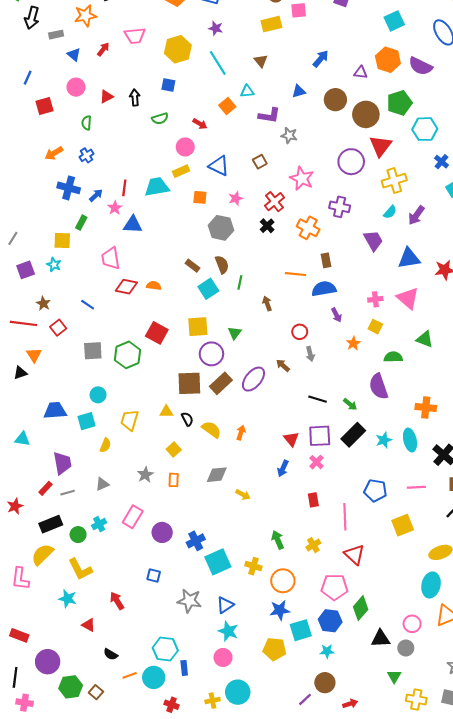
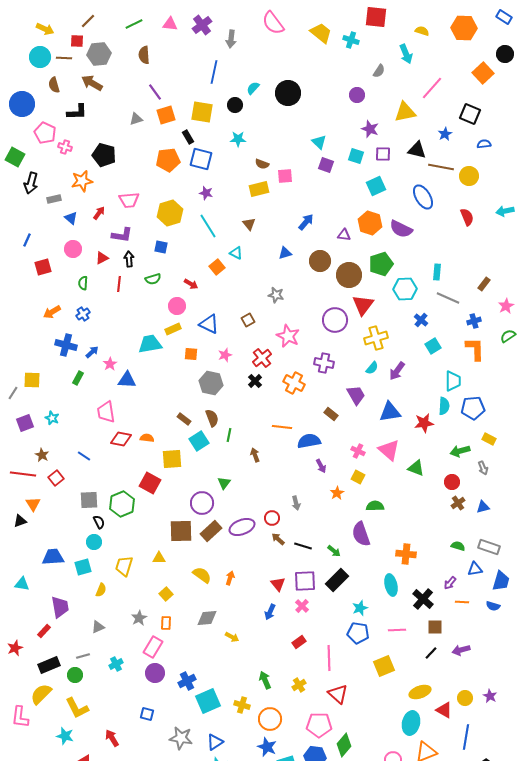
cyan triangle: (247, 91) -> (236, 253), turned 32
purple L-shape: (269, 115) -> (122, 235), moved
red line: (124, 188) -> (119, 284), moved
yellow square: (62, 240) -> (32, 380), moved
brown rectangle: (326, 260) -> (331, 414), moved, turned -40
pink cross: (375, 299) -> (358, 451), turned 32
yellow square: (198, 327) -> (172, 459), moved
red circle: (300, 332) -> (272, 518), moved
green triangle: (425, 339) -> (416, 468), moved
brown arrow: (283, 365) -> (278, 539), moved
purple ellipse: (253, 379) -> (242, 527), turned 30
black semicircle: (187, 419) -> (99, 522), moved
cyan star: (384, 440) -> (360, 608), moved
gray line: (68, 493) -> (83, 656), moved
red rectangle: (313, 500) -> (299, 642), turned 64
pink rectangle: (133, 517) -> (153, 647), moved
cyan cross: (99, 524) -> (116, 664), moved
blue star: (280, 610) -> (267, 747), turned 30

